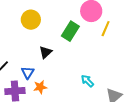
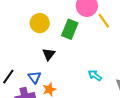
yellow circle: (31, 20) -> (40, 23), moved
yellow line: (106, 29) -> (104, 21), turned -49

